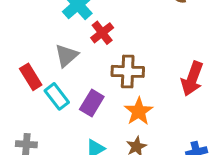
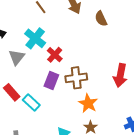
gray triangle: (66, 56) -> (17, 57), moved
purple rectangle: (92, 103) -> (51, 80), moved

